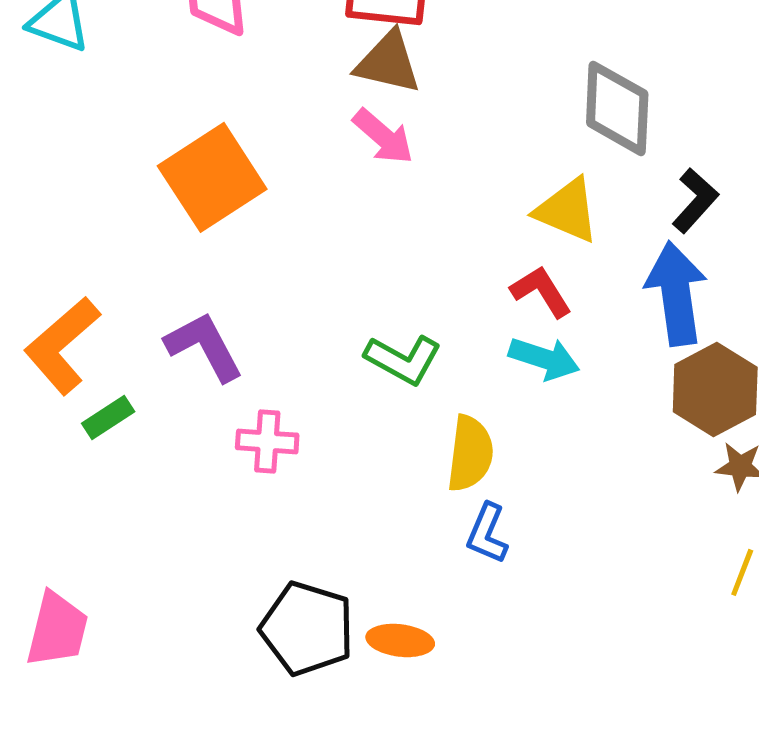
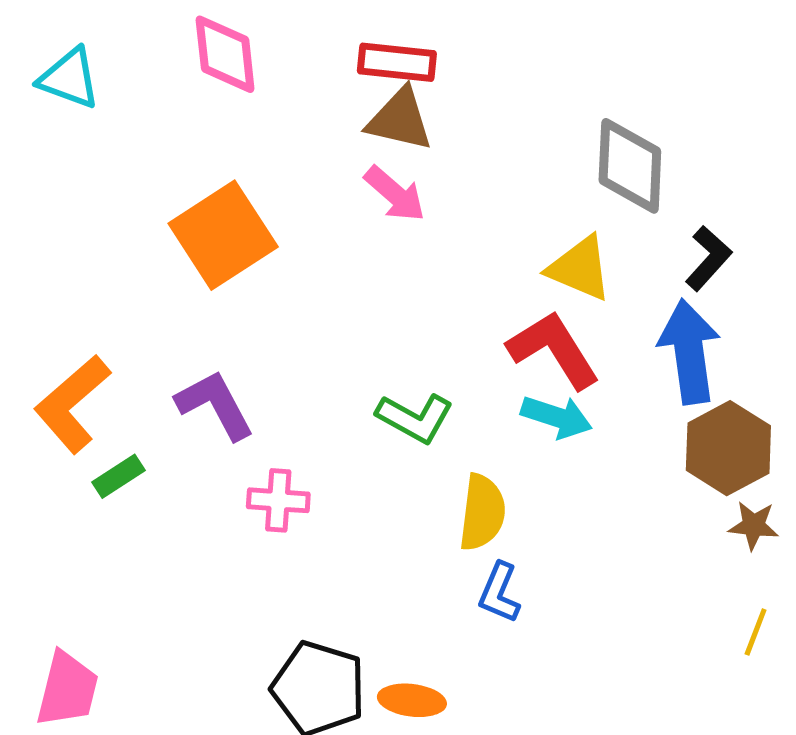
red L-shape: (541, 291) -> (554, 350), size x1.5

